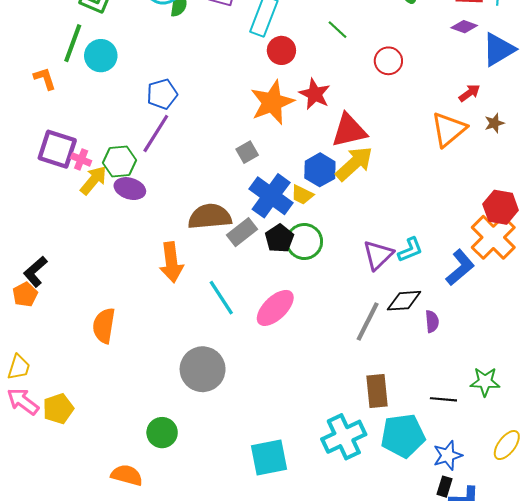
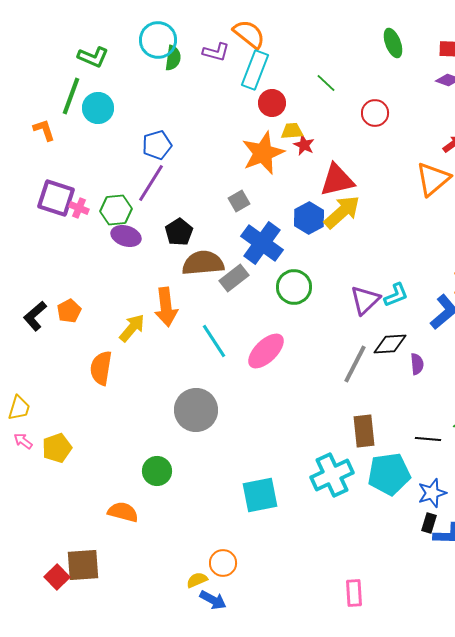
red star: (315, 94) -> (304, 145), size x0.7
yellow arrow: (94, 180) -> (132, 328), moved
yellow trapezoid: (302, 195) -> (292, 131), moved, turned 150
black pentagon: (279, 238) -> (179, 232), moved
orange pentagon: (25, 294) -> (69, 311), moved
pink arrow: (23, 401) -> (23, 441), size x0.6

